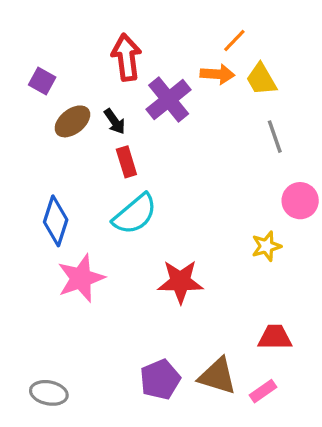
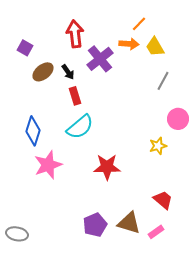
gray line: (275, 137) -> (163, 81), turned 48
red trapezoid: (275, 337) -> (163, 200), turned 40
gray ellipse: (49, 393) -> (17, 234), moved

